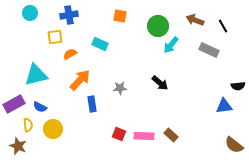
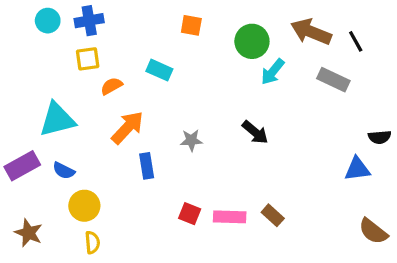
blue cross: (69, 15) -> (89, 21), moved
brown arrow: (195, 20) -> (311, 32), size x1.4
yellow semicircle: (28, 125) -> (92, 242), moved

